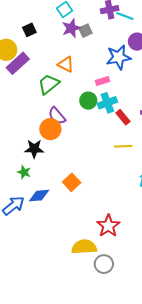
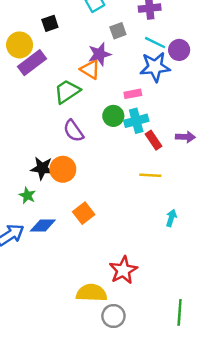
cyan line: (125, 16) -> (155, 43), moved
purple star: (71, 28) -> (100, 54), moved
orange circle: (50, 129) -> (63, 169), moved

